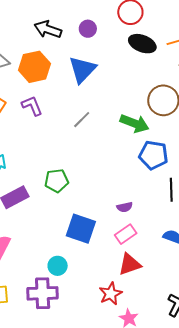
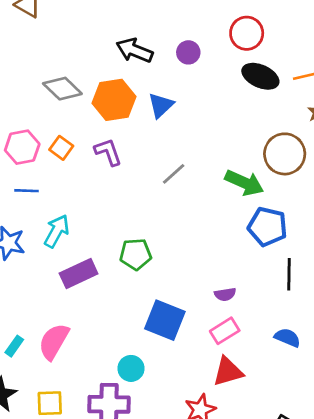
blue triangle: (82, 70) -> (161, 105), moved, size x0.7

